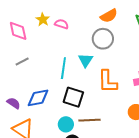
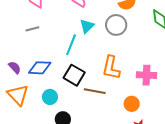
cyan triangle: (86, 60) -> (87, 26), moved
brown line: (90, 120) -> (95, 91), moved
cyan circle: (66, 124) -> (50, 97), moved

